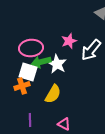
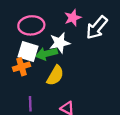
green arrow: (41, 62) -> (47, 54), moved
white star: (57, 64) -> (60, 43), turned 30

